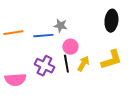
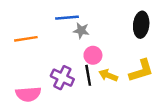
blue line: (43, 36) -> (67, 18), moved
yellow arrow: (83, 64) -> (108, 75), turned -98

